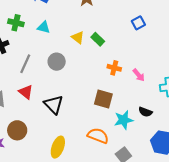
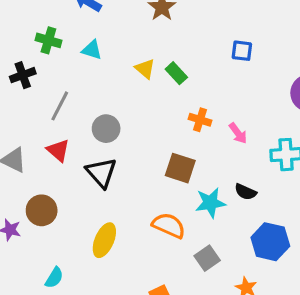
blue square: (138, 23) -> (242, 51), turned 32
gray circle: (57, 62) -> (106, 129), moved

